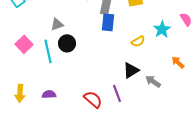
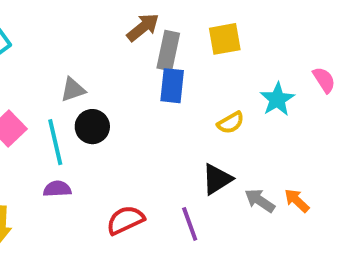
orange arrow: (178, 62) -> (297, 201), moved
purple semicircle: (49, 94) -> (57, 189), moved
red semicircle: (93, 99) -> (125, 220), moved, turned -66

